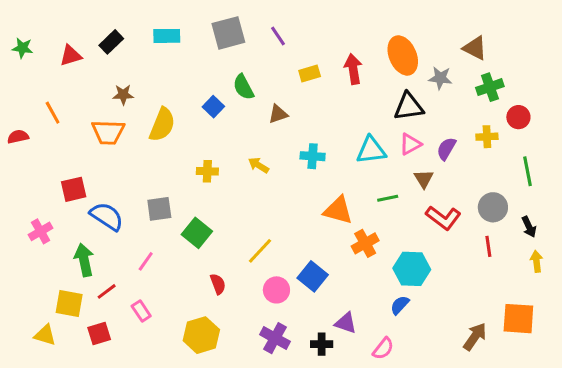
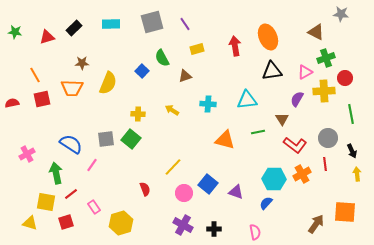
yellow rectangle: (310, 74) -> (197, 49), moved
gray star: (440, 78) -> (341, 14), moved
red semicircle: (18, 137) -> (12, 103), moved
yellow cross: (487, 137) -> (324, 91), size x1.5
pink triangle: (410, 144) -> (305, 72), moved
red square: (74, 189) -> (42, 99), moved
green square: (197, 233) -> (131, 139), moved
orange cross: (365, 243) -> (302, 174), moved
pink line: (146, 261) -> (92, 165), moved
purple triangle: (346, 323) -> (236, 192), moved
yellow hexagon: (201, 335) -> (121, 223), moved
pink semicircle: (383, 349) -> (255, 232), turned -49

